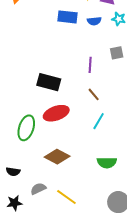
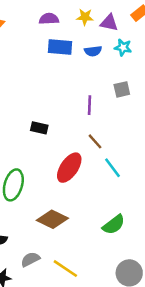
black rectangle: (49, 82) -> (39, 128), size x0.6
red ellipse: (56, 113) -> (69, 168), moved, turned -35
cyan line: (99, 121) -> (112, 168), moved, turned -66
green semicircle: (107, 162) -> (114, 225), turned -36

